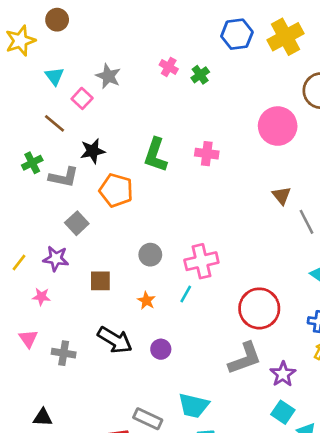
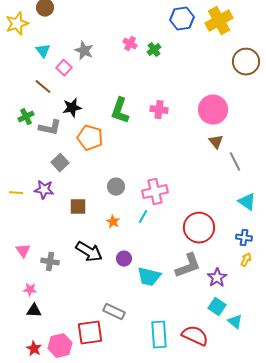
pink circle: (278, 126) -> (213, 110), moved
yellow line: (19, 263) -> (16, 193), turned 56
pink star: (41, 297) -> (30, 290), moved
cyan trapezoid: (194, 406) -> (149, 277), moved

